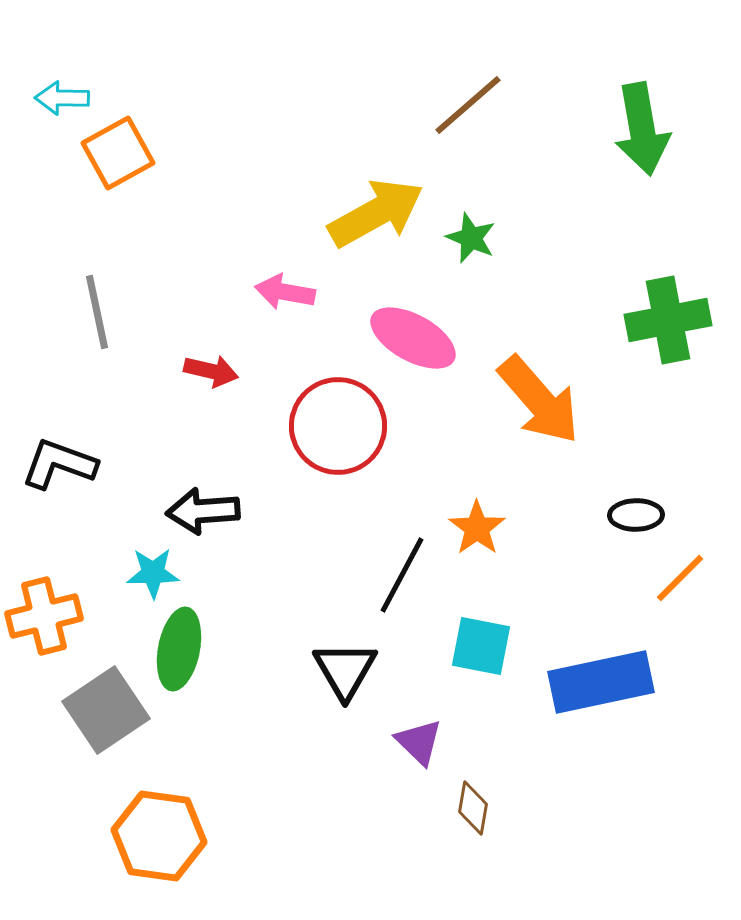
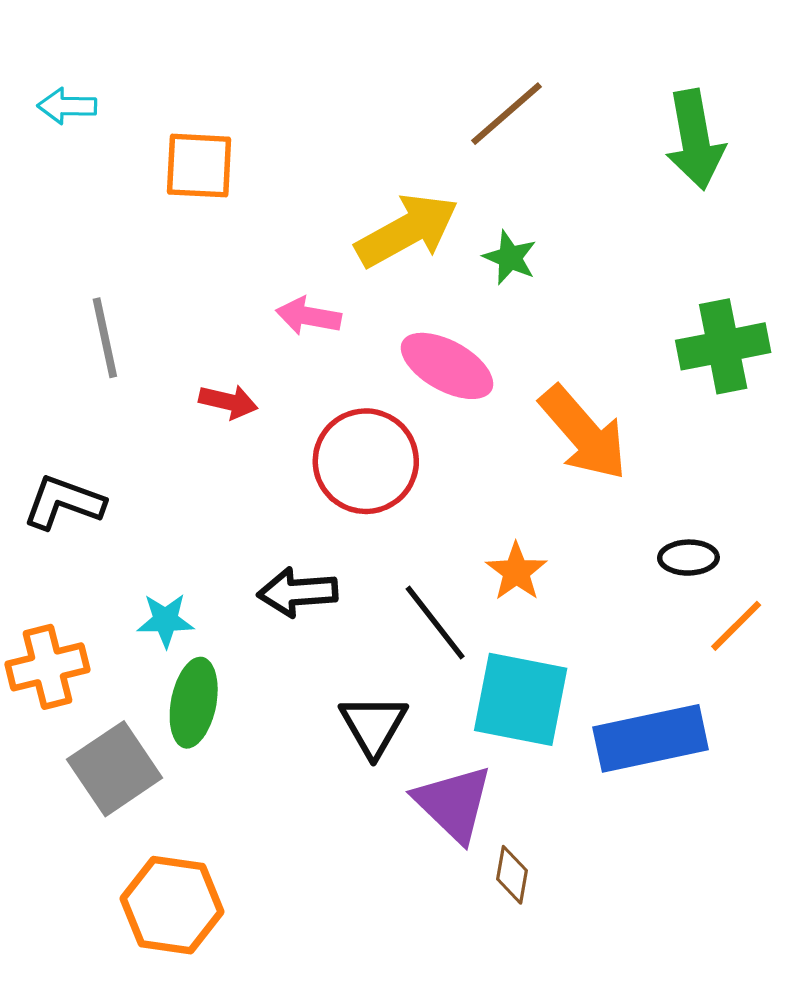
orange square: (118, 153) -> (199, 166), moved, turned 32
black arrow: (203, 511) -> (298, 592), moved
black line: (402, 575) -> (435, 623), turned -66
cyan square: (481, 646) -> (521, 699), size x1.5
purple triangle: (419, 742) -> (454, 803), size x1.6

